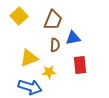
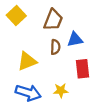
yellow star: (49, 72) -> (61, 91), moved

